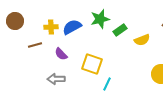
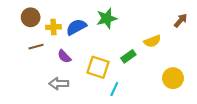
brown circle: (15, 21) -> (31, 17), moved
green rectangle: (120, 30) -> (128, 56), moved

